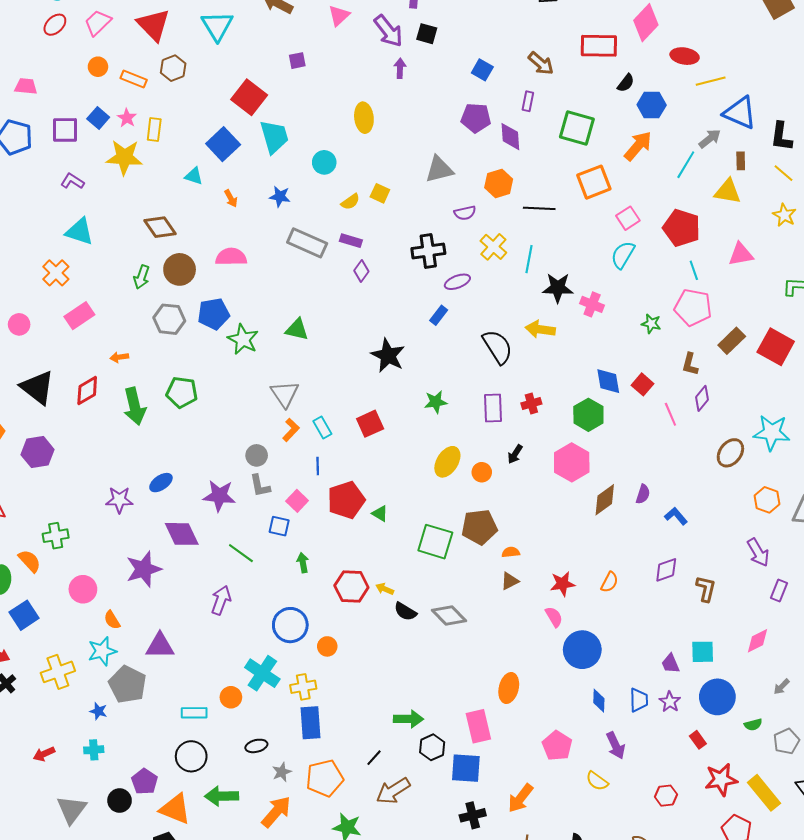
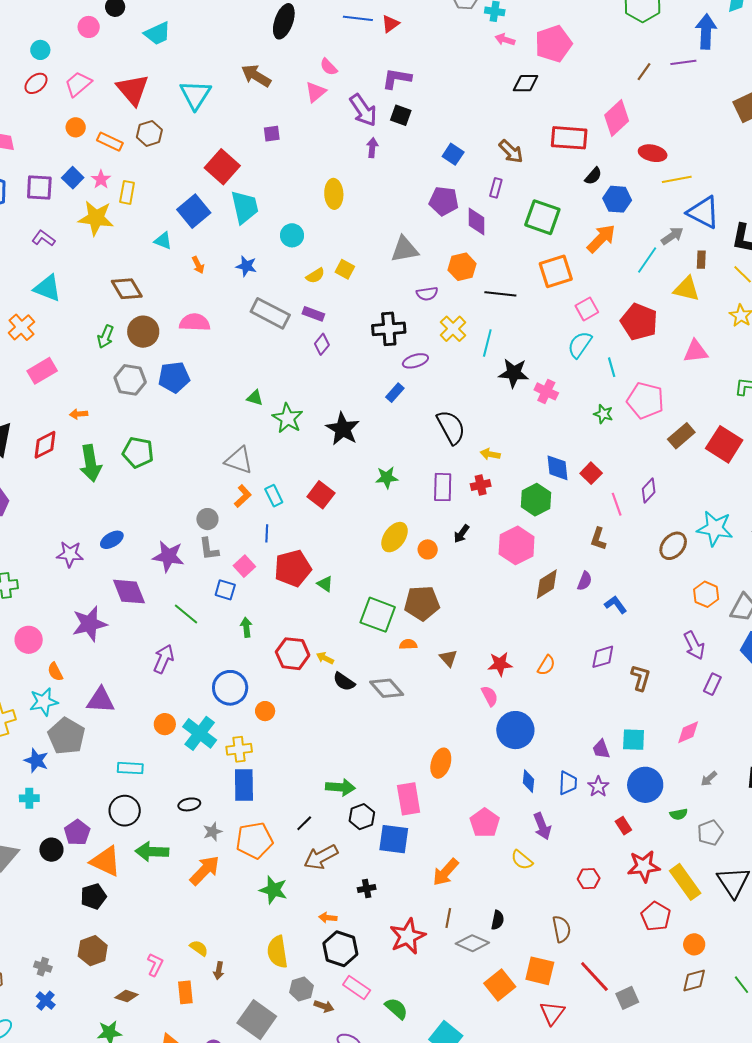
cyan line: (694, 270) -> (612, 367), moved
yellow arrow: (540, 329) -> (490, 454), moved, size x0.7
green triangle: (297, 330) -> (255, 398), size x0.7
green star: (243, 339) -> (288, 418), moved
brown L-shape: (690, 364) -> (598, 539), moved
gray triangle: (285, 394) -> (239, 460), turned -40
red square: (370, 424) -> (321, 495), turned -32
orange semicircle: (511, 552) -> (408, 644), moved
brown triangle: (510, 581) -> (448, 658), turned -48
orange circle: (231, 697) -> (165, 724), moved
blue star: (98, 711) -> (36, 761), size x1.4
black cross: (473, 815) -> (367, 888), moved, size x0.7

